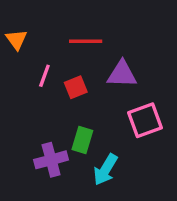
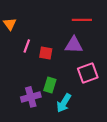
red line: (86, 41) -> (82, 20), moved
red square: (76, 87) -> (46, 53), turned 32

